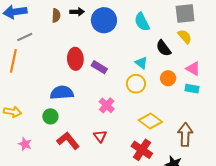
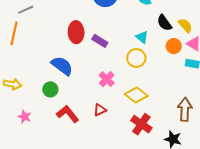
yellow semicircle: (185, 37) -> (185, 25), moved
orange circle: (168, 78) -> (174, 46), moved
blue semicircle: (62, 93) -> (62, 66), turned 40
yellow diamond: (150, 121) -> (136, 95), moved
red triangle: (100, 136) -> (100, 110), turned 40

